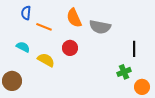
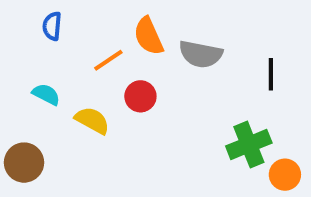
orange line: (44, 27) -> (108, 60), moved, turned -56
black line: (134, 49) -> (271, 74), moved
green cross: (124, 72) -> (249, 145), size x1.5

